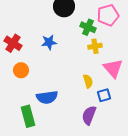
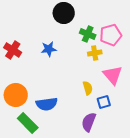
pink pentagon: (108, 15) -> (111, 35), moved
orange circle: (21, 70) -> (16, 95), moved, size x1.5
green rectangle: (28, 116) -> (28, 123), turned -30

